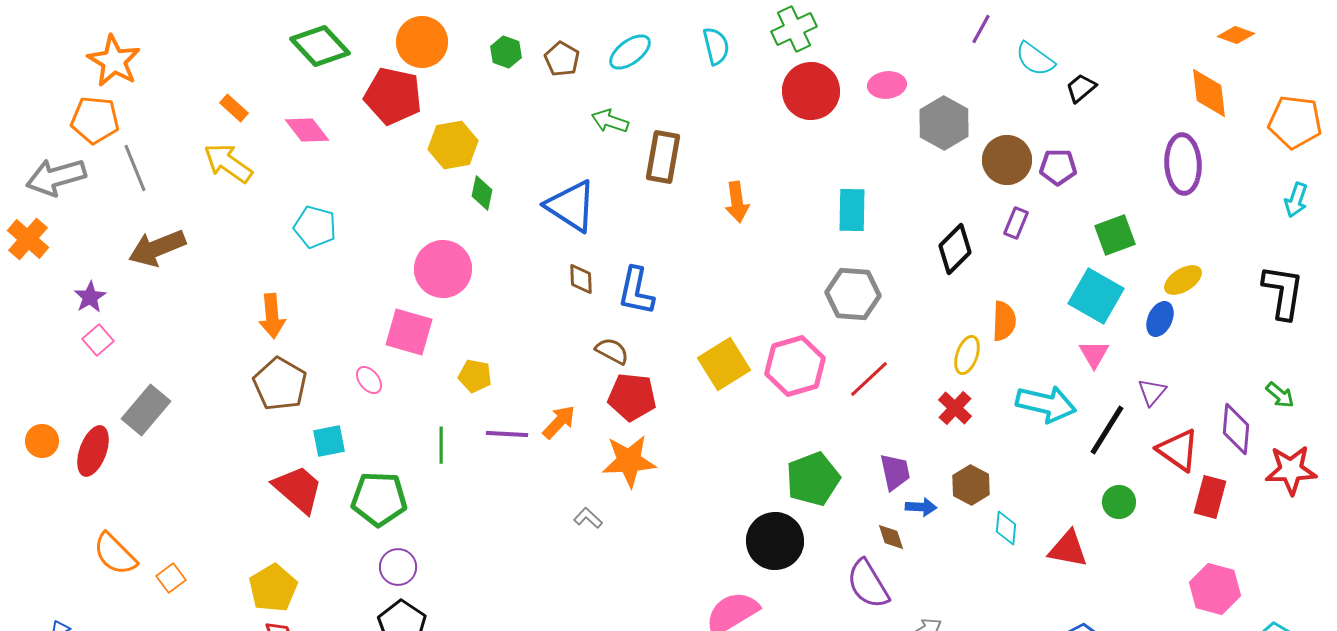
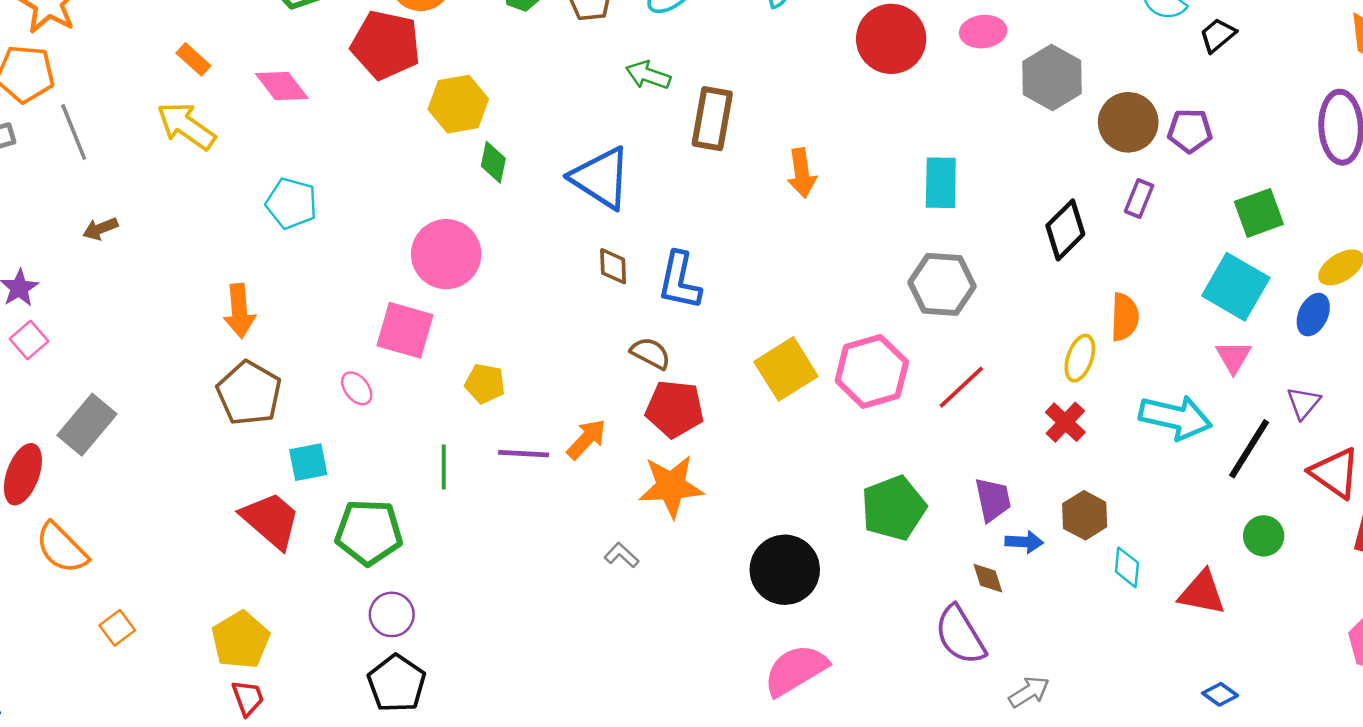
brown arrow: (157, 248) -> (100, 229), size x0.5
black circle: (775, 541) -> (785, 570), moved
orange semicircle: (115, 554) -> (62, 548), moved

